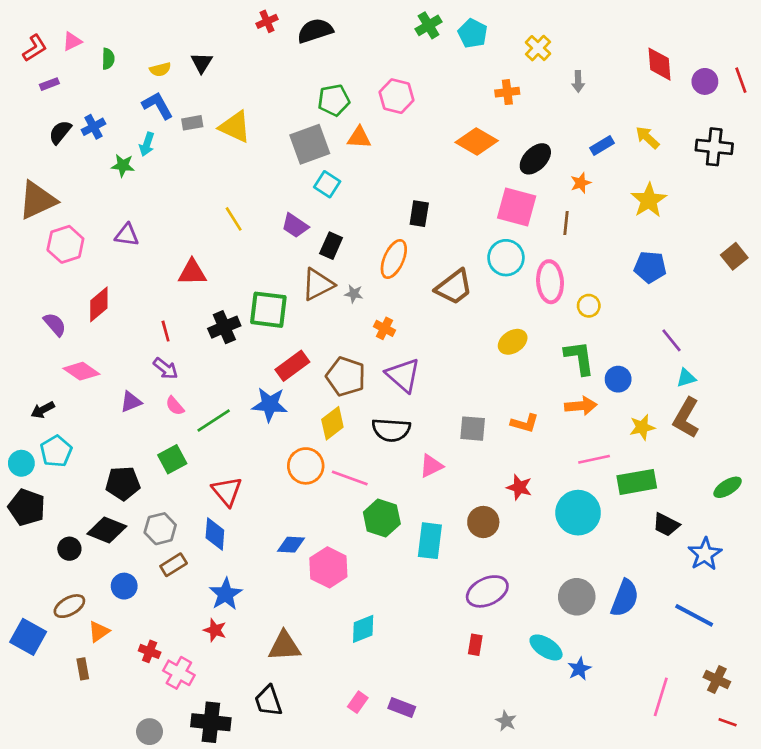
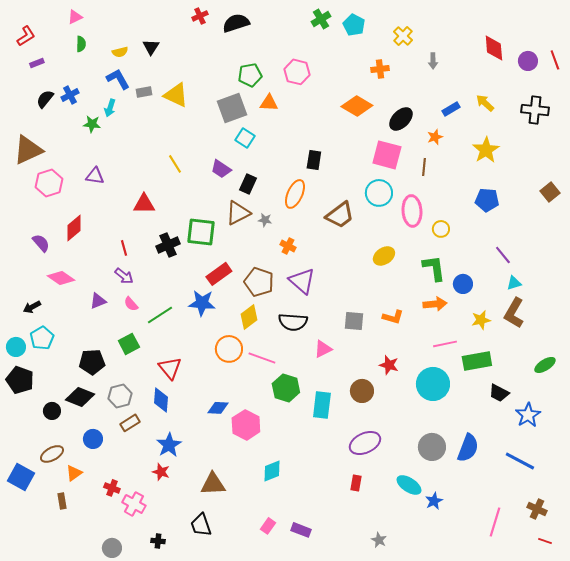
pink triangle: (72, 41) -> (75, 17), moved
black cross: (211, 722) -> (158, 541), size x0.5

